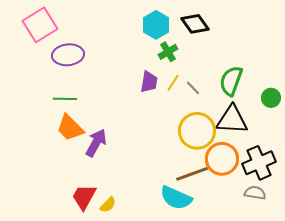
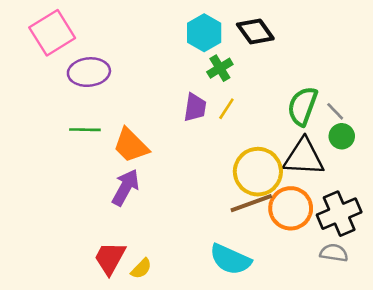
gray line: (193, 88) -> (335, 111), moved
green circle: (271, 98) -> (342, 136), moved
orange trapezoid: (70, 128) -> (131, 145), moved
brown line: (192, 174) -> (251, 203), moved

